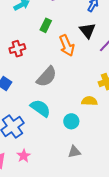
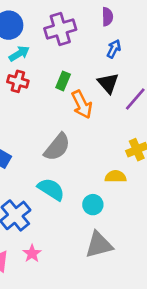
green rectangle: (46, 25) -> (63, 81), moved
red cross: (17, 49) -> (18, 81), moved, turned 35
gray triangle: (74, 152) -> (99, 245), size x1.6

